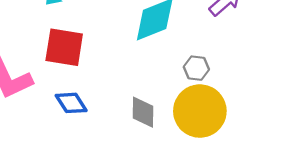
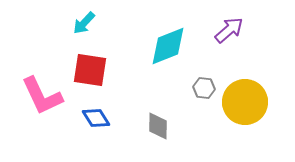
yellow circle: (200, 111) -> (245, 102), moved

